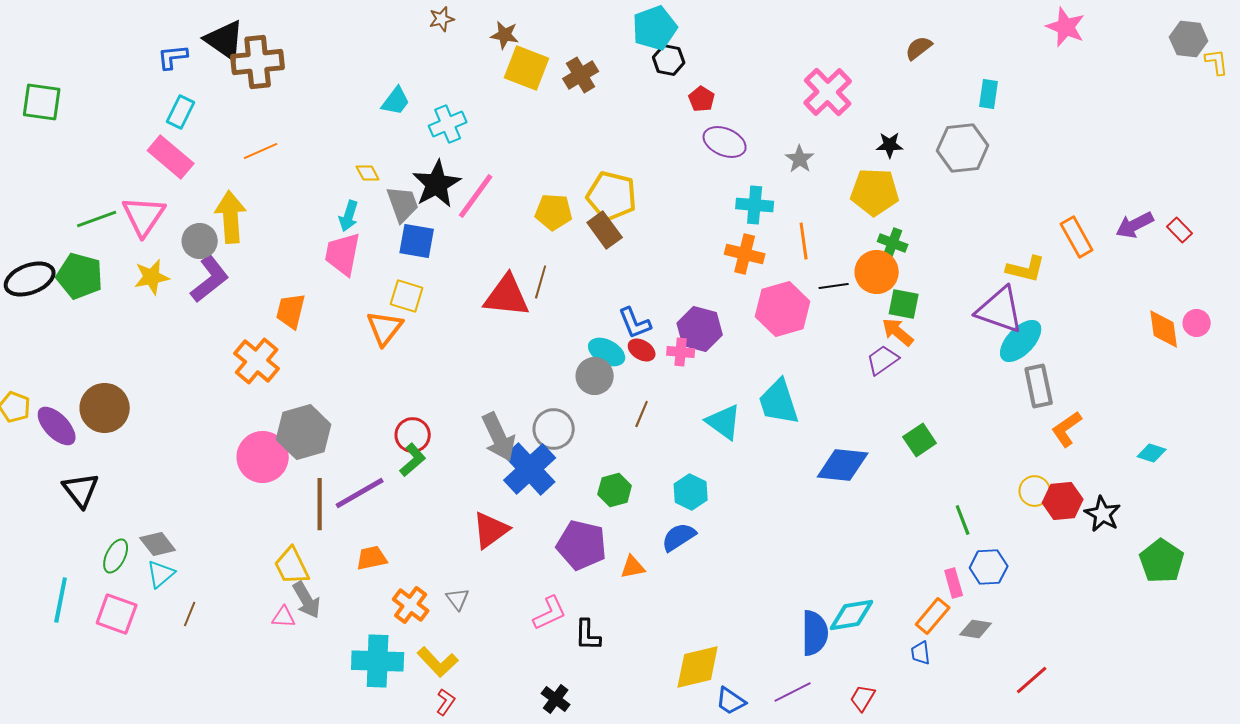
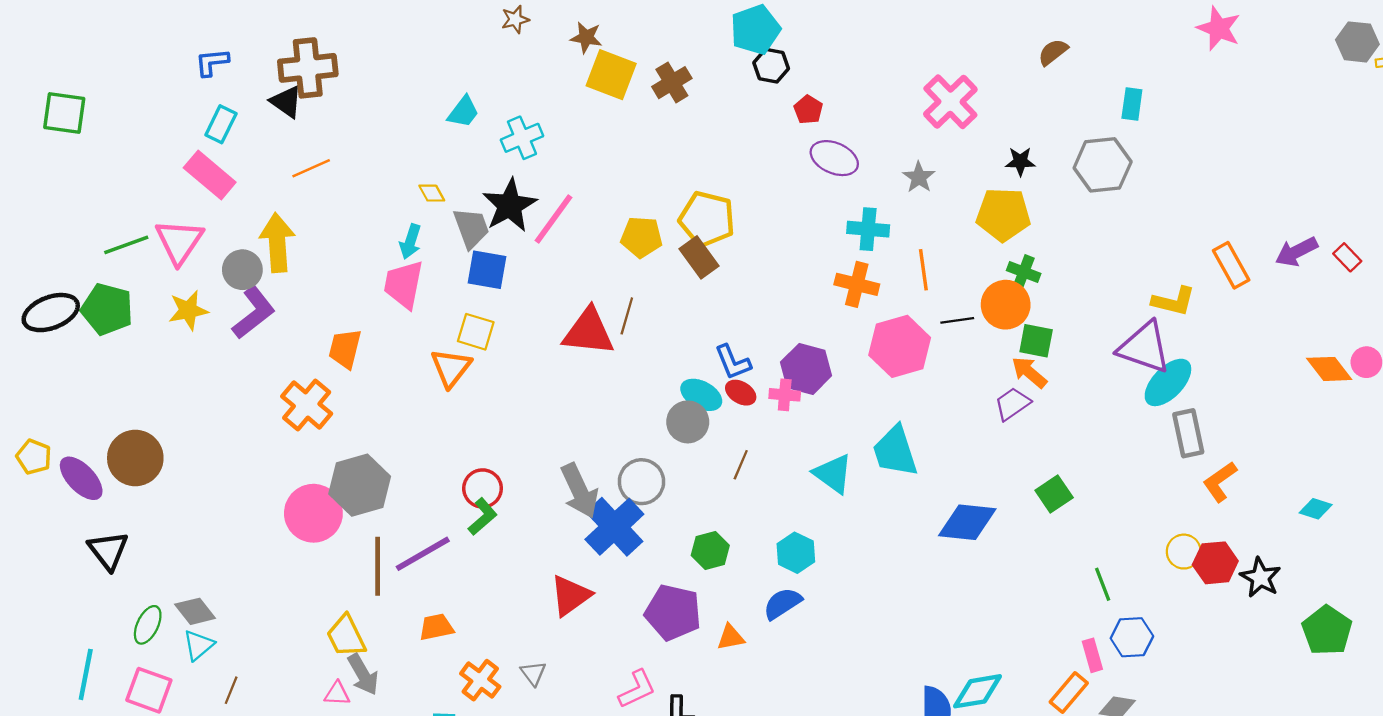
black triangle: (225, 40) -> (286, 102), moved, size x0.7
orange diamond: (1164, 329) -> (1329, 369), turned -30

